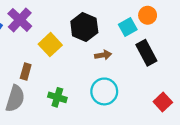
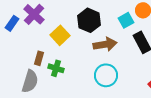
brown arrow: (103, 55) -> (105, 44), size x1.6
green cross: (57, 97) -> (56, 68), moved

